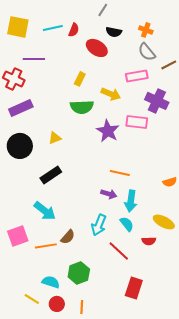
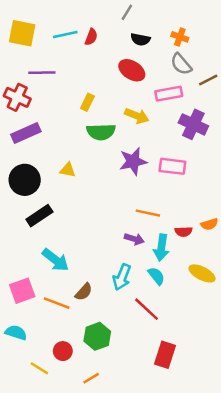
red ellipse: (97, 48) -> (132, 70), moved
yellow rectangle: (80, 79) -> (87, 102), moved
pink rectangle: (137, 122) -> (172, 166), moved
purple star: (108, 131) -> (133, 161), turned 30
yellow triangle: (55, 138) -> (68, 170), turned 32
black rectangle: (51, 175) -> (39, 216), moved
red semicircle: (149, 241) -> (184, 232), moved
orange line: (46, 246) -> (57, 303), turned 30
cyan semicircle: (51, 282) -> (16, 333), moved
red circle: (57, 304) -> (63, 351), moved
orange line: (82, 307) -> (91, 378), moved, turned 56

